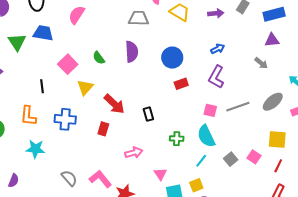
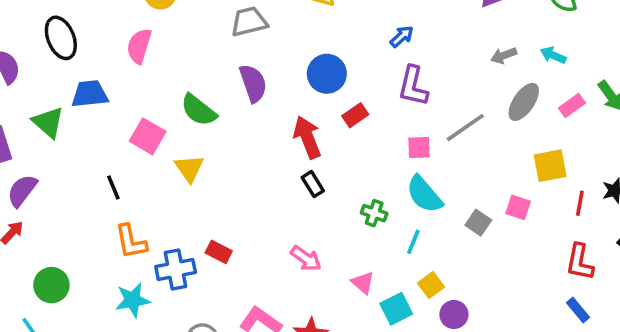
green semicircle: (99, 58) -> (199, 110), size x1.5
gray arrow: (261, 63) -> (504, 56), moved, turned 136
red arrow: (114, 104) -> (307, 137), moved, turned -140
orange L-shape: (28, 116) -> (131, 242), moved
blue cross: (65, 119) -> (176, 270), moved
red rectangle: (103, 129) -> (219, 252), moved, turned -64
green cross: (177, 139) -> (374, 213), turned 32
pink arrow: (134, 153) -> (306, 259), turned 66
cyan line: (201, 161) -> (413, 242), moved
red line: (278, 166) -> (580, 203), moved

